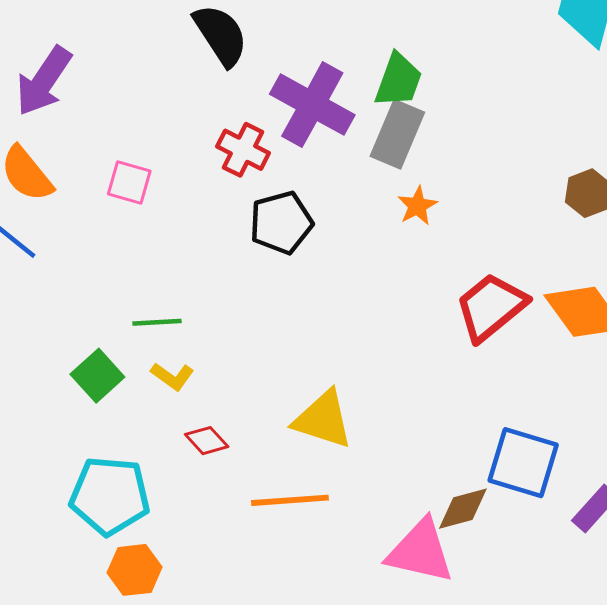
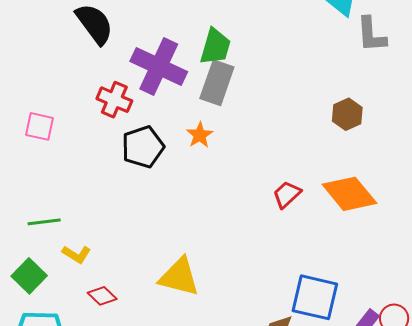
orange star: (417, 206) -> (200, 135), moved
red trapezoid: (491, 307) -> (287, 194), size x0.6
green line: (157, 322) -> (44, 222), moved
green square: (97, 376) -> (29, 276), moved

